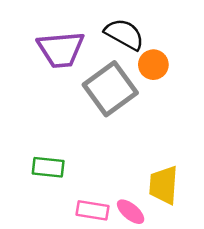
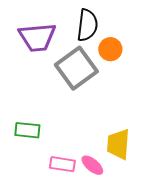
black semicircle: (124, 34) -> (87, 25), turned 68

